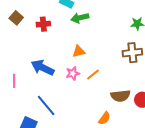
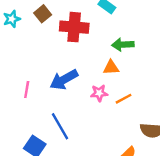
green arrow: (80, 18) -> (123, 45), moved
red cross: (43, 24) -> (74, 27), size x1.6
blue arrow: (43, 68) -> (64, 80), turned -65

